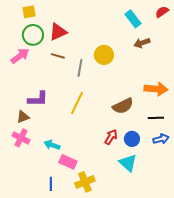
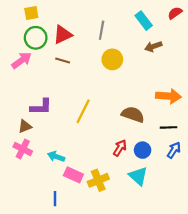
gray line: (80, 68) -> (102, 30), moved
brown semicircle: (123, 106) -> (133, 114), turned -135
blue arrow: (161, 139) -> (174, 150), turned -42
yellow cross: (85, 182) -> (98, 180), moved

